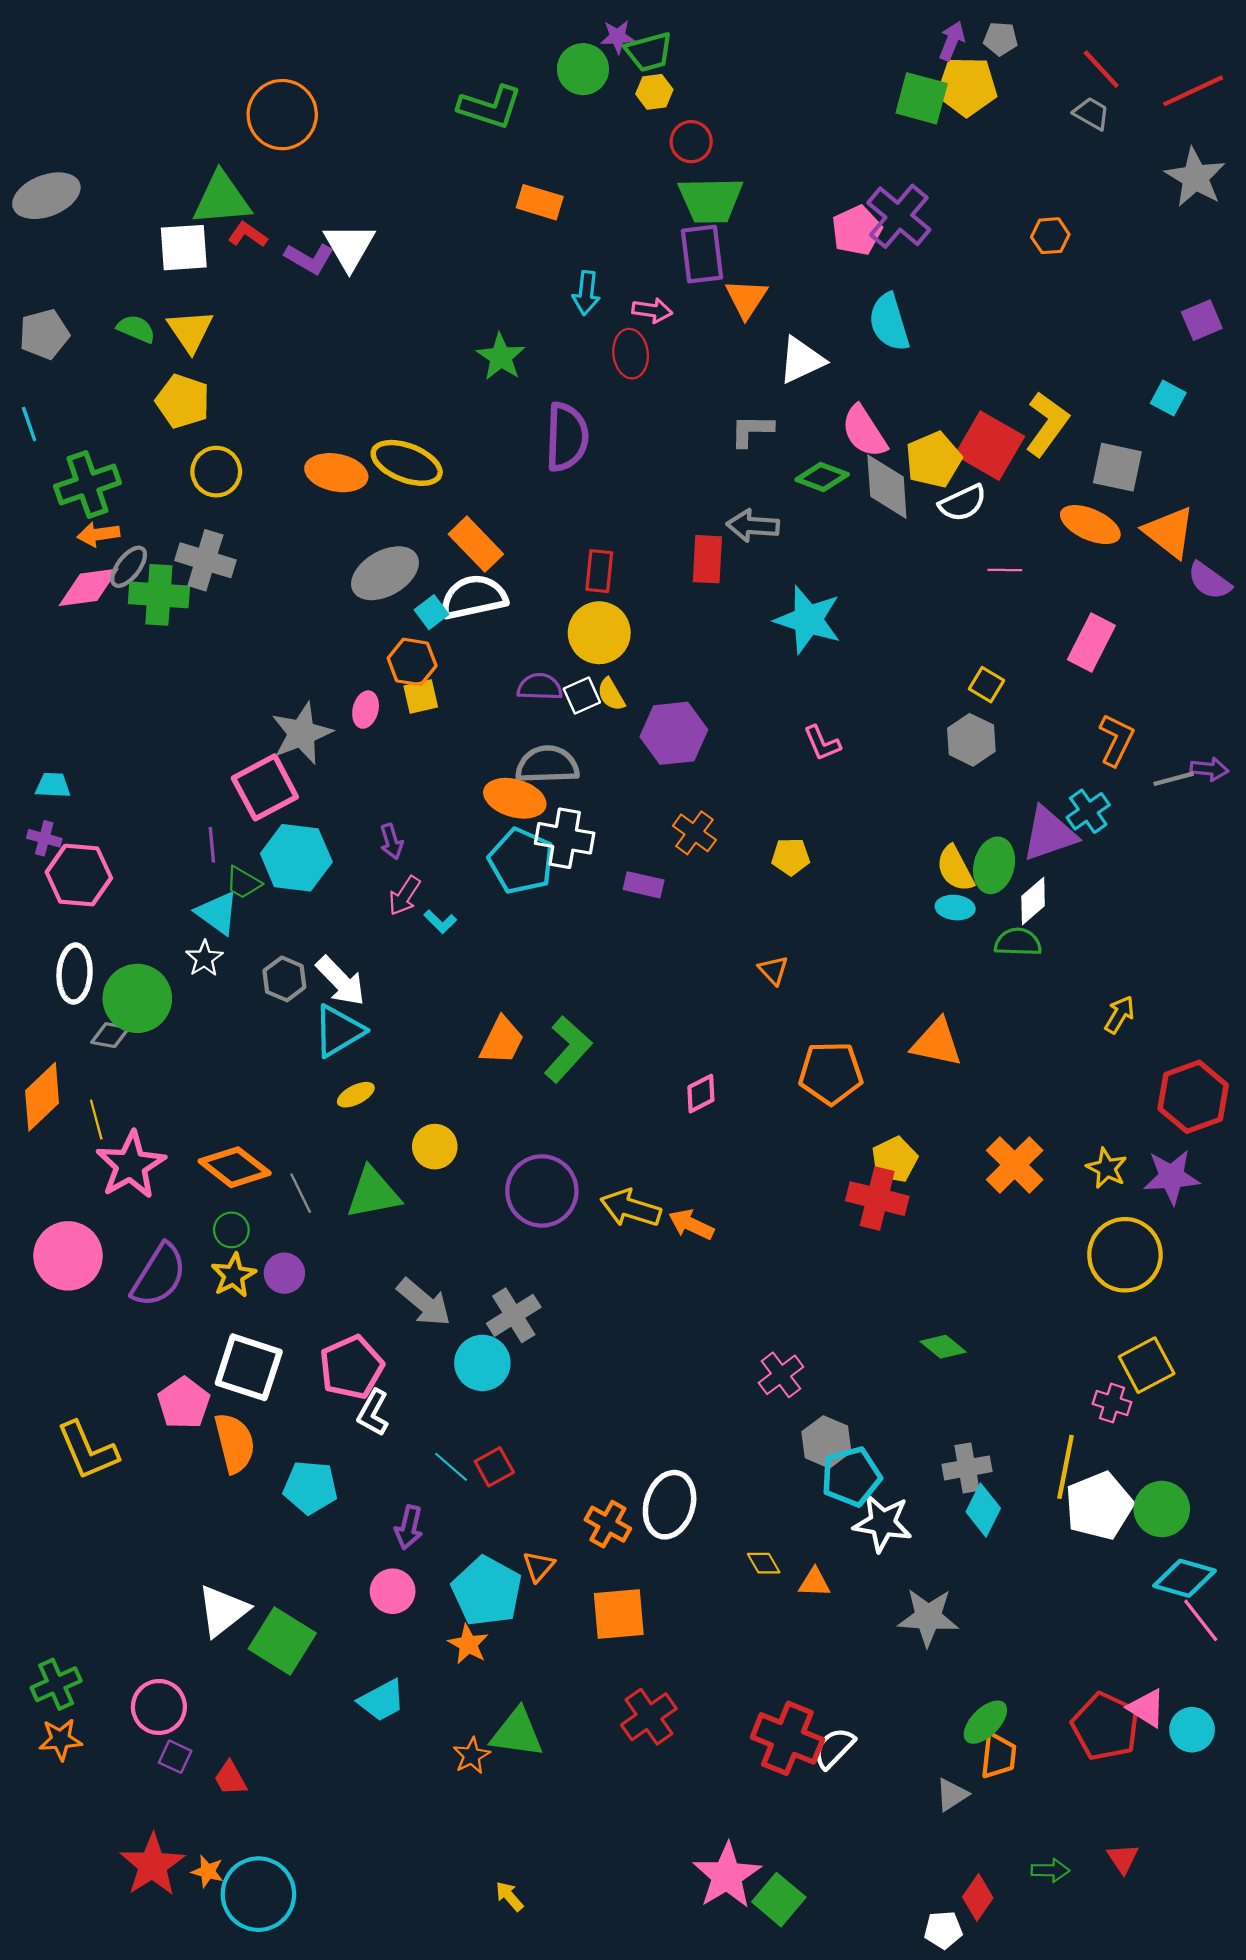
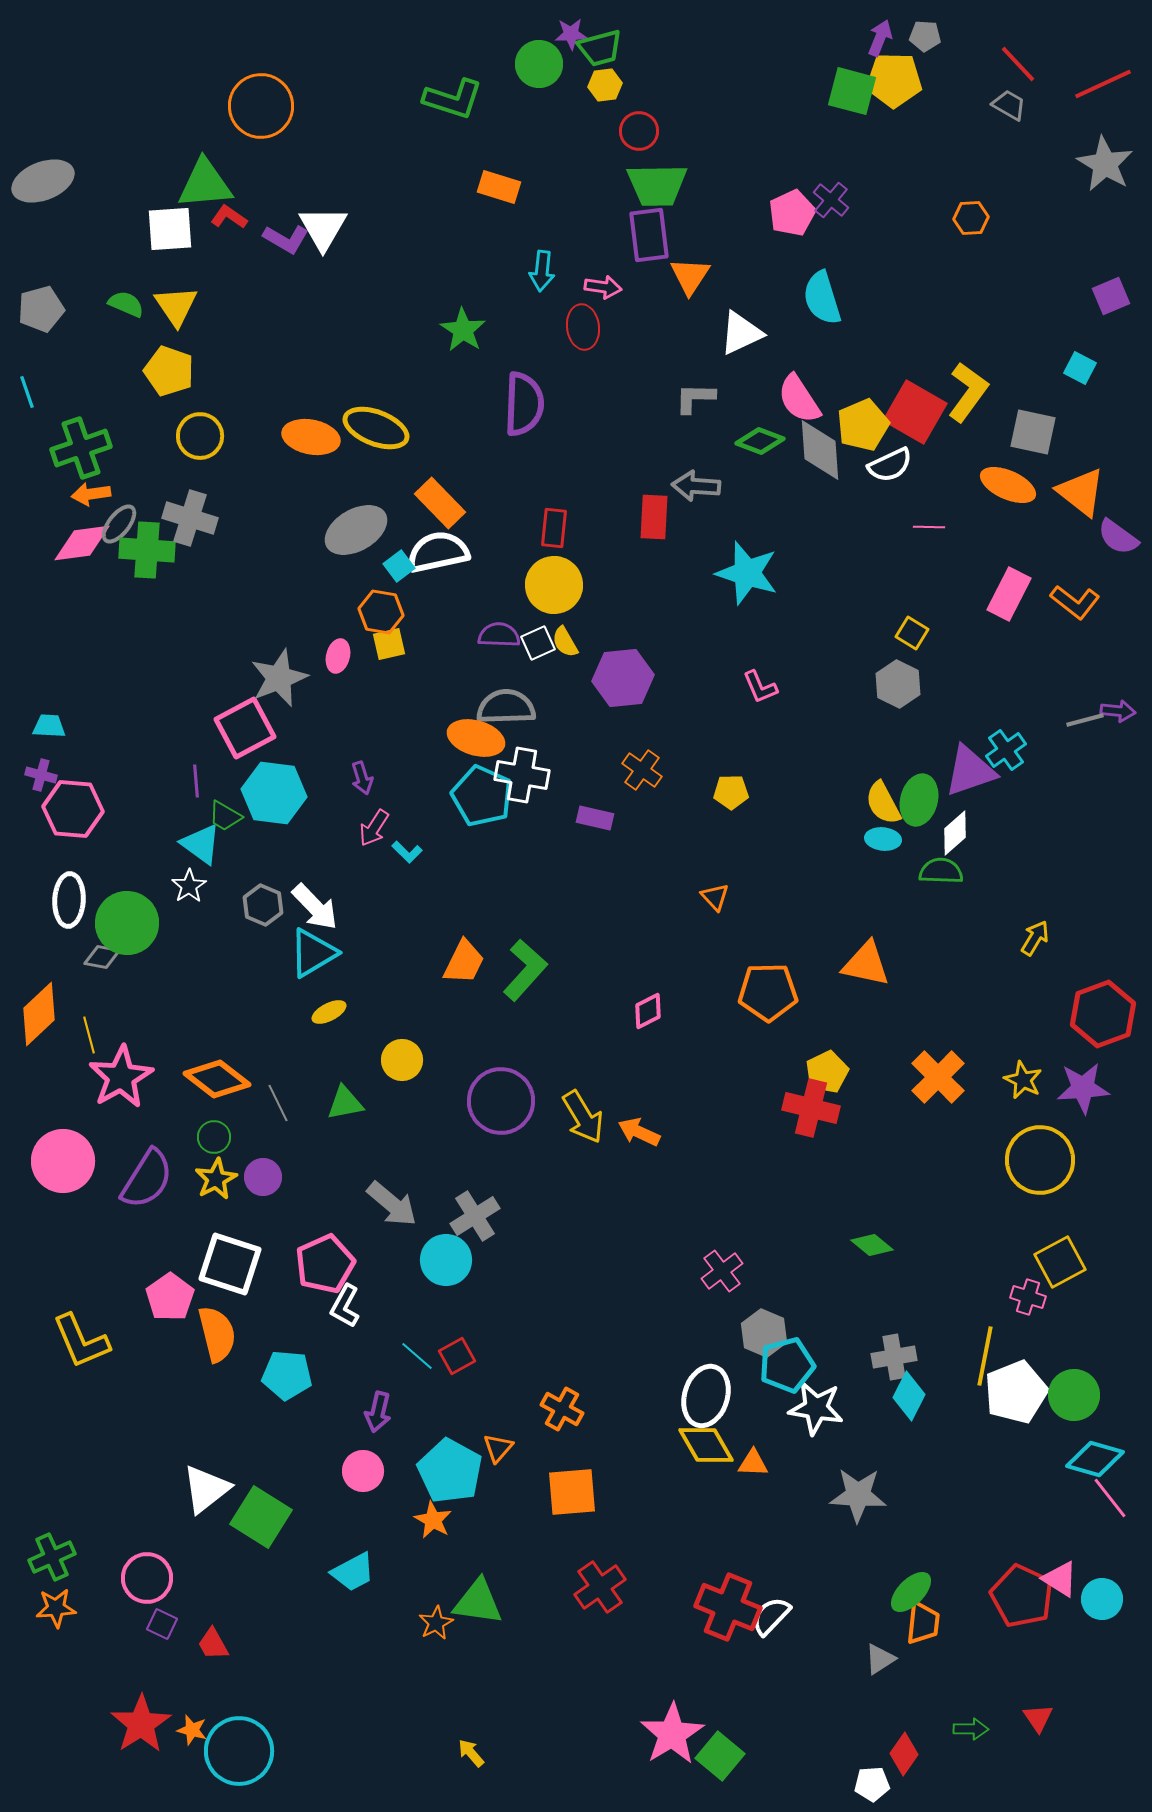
purple cross: (899, 216) -> (831, 200), size x0.6
orange L-shape: (1116, 740) -> (1075, 602), moved, turned 102
green triangle: (373, 1193) -> (345, 1103), size x0.7
yellow arrow: (631, 1208) -> (583, 1117), turned -138
white ellipse: (670, 1505) -> (706, 1396), moved
yellow diamond: (764, 1563) -> (706, 1445), size x1.8

